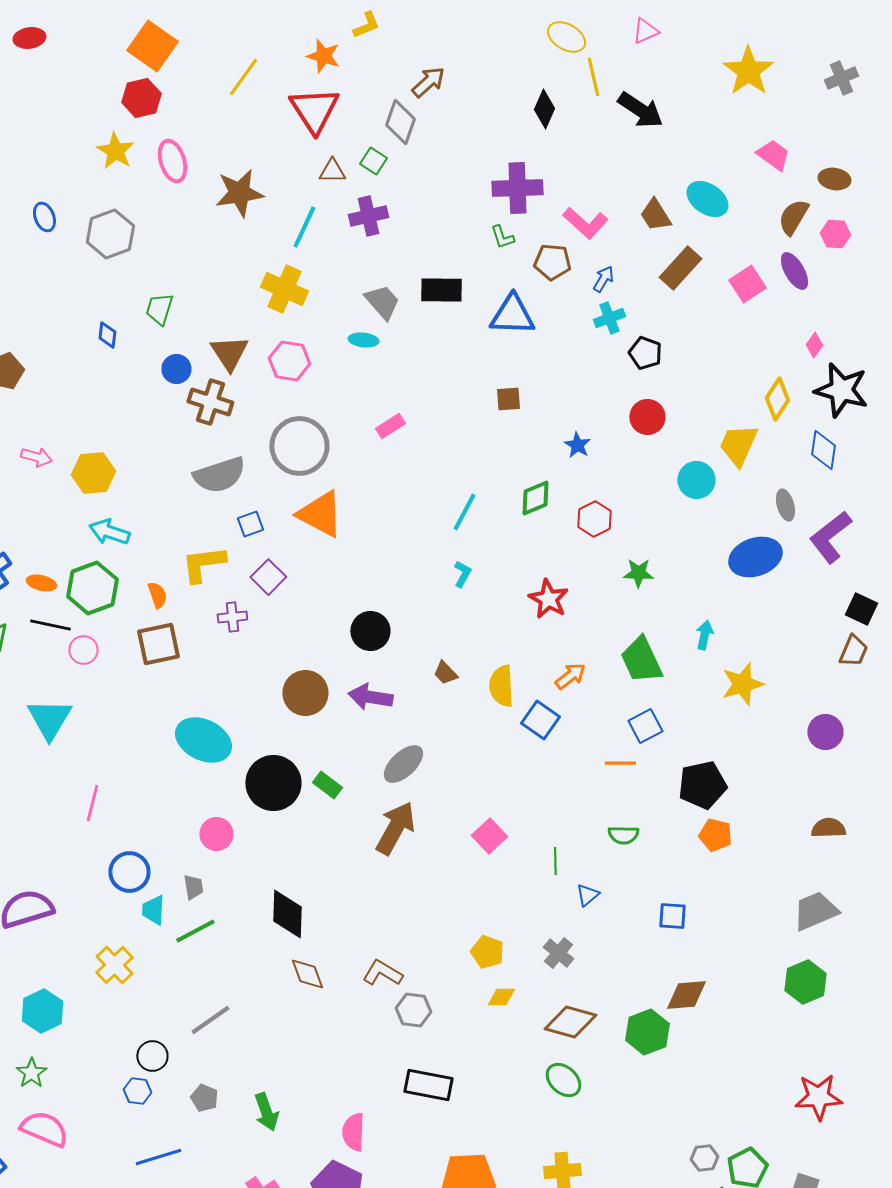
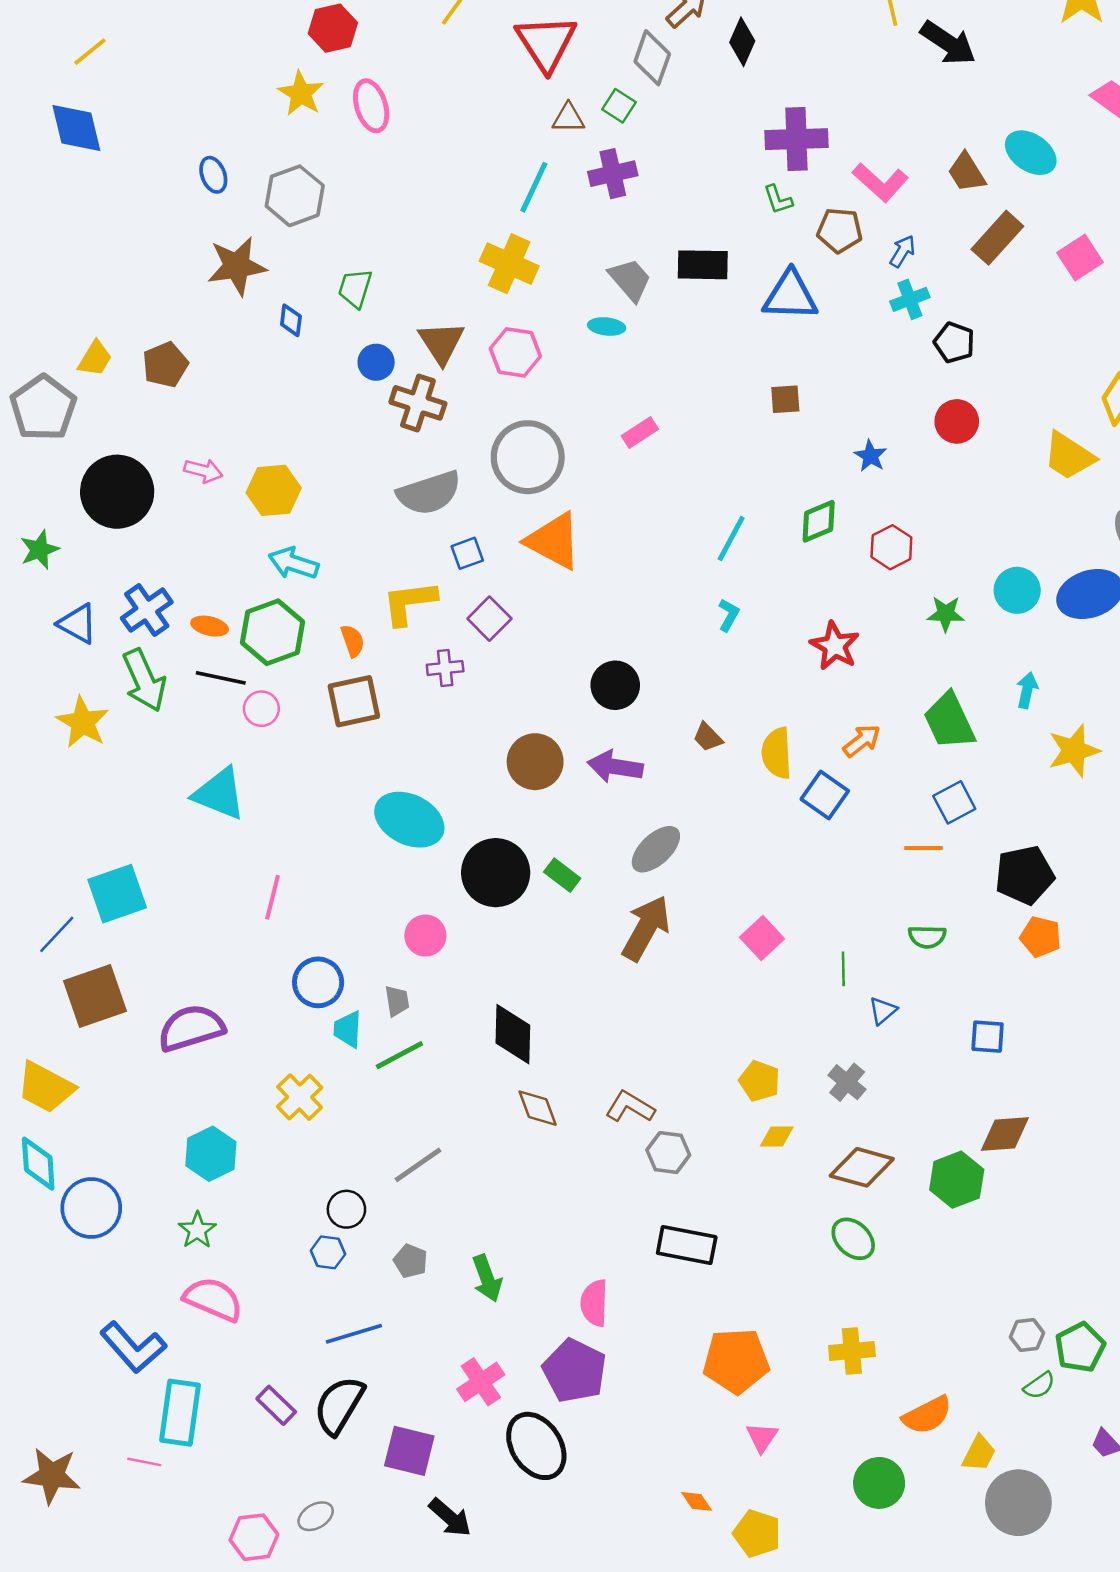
black diamond: (544, 109) -> (742, 42), moved
brown star: (239, 193) -> (237, 266), moved
yellow trapezoid: (738, 445) -> (1069, 456), turned -81
cyan circle: (696, 480) -> (1017, 590), moved
cyan triangle: (49, 719) -> (219, 794), turned -39

